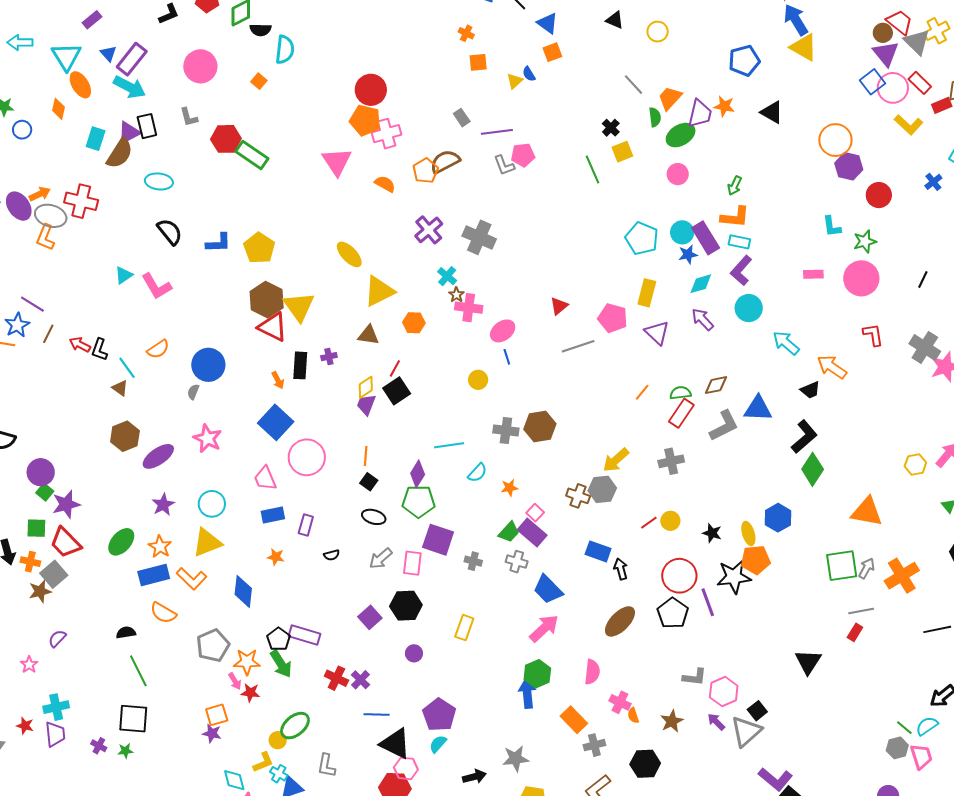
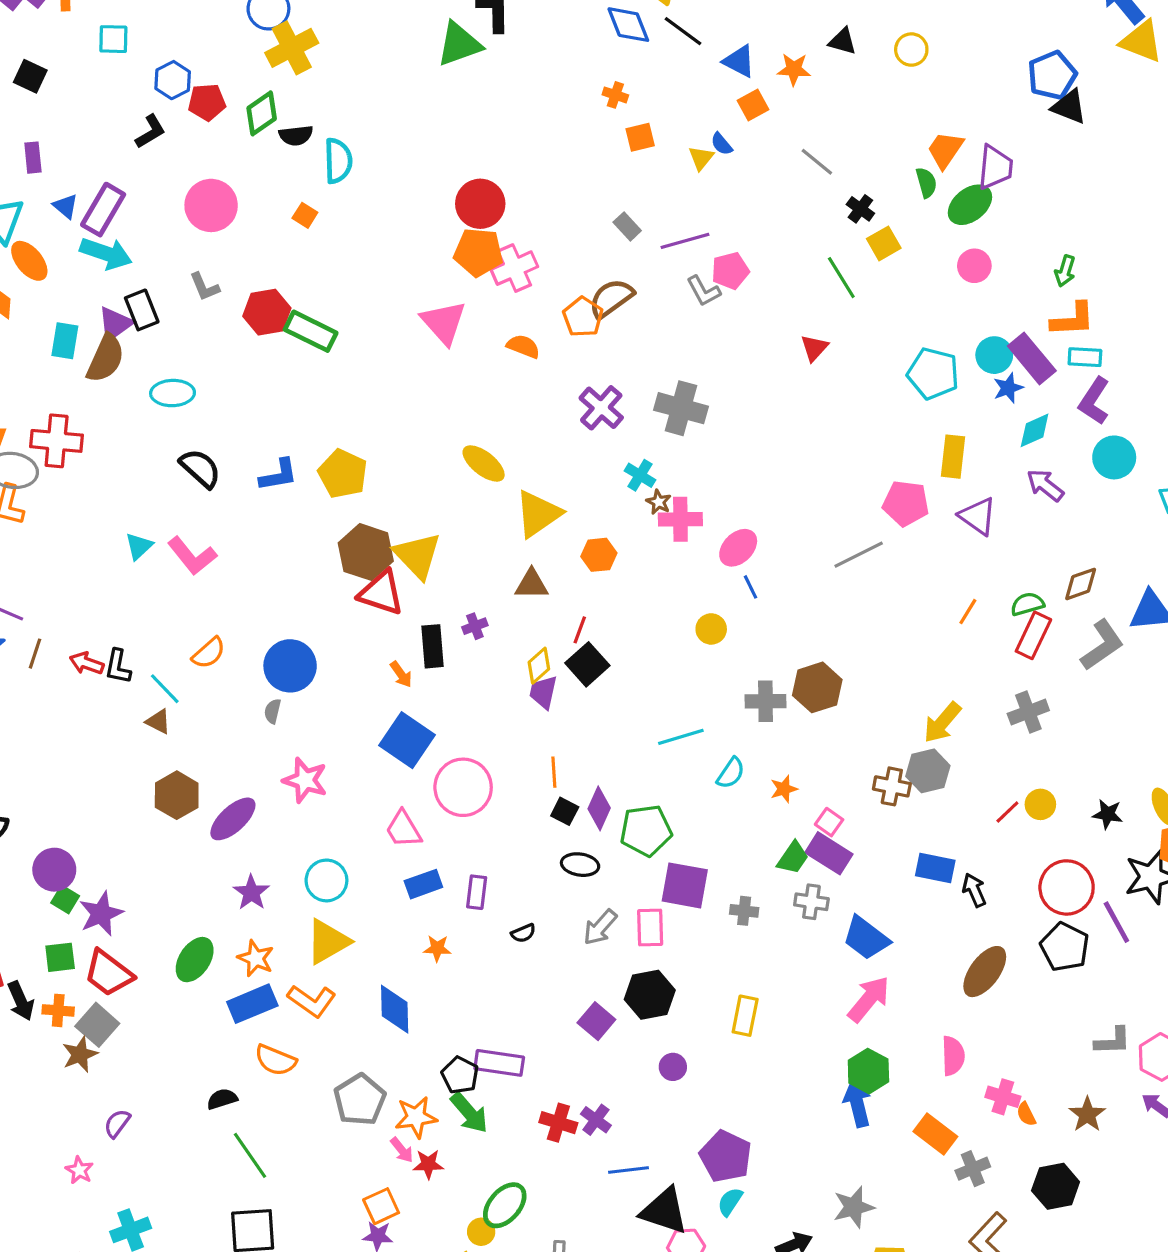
purple rectangle: (92, 20) -> (33, 158), turned -48
gray line: (633, 85) -> (817, 162), moved
orange star: (724, 106) -> (794, 69), moved
black triangle: (772, 112) -> (1069, 107), moved
red triangle: (559, 306) -> (814, 348), moved
purple diamond: (418, 474) -> (599, 808), moved

